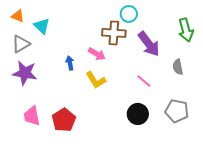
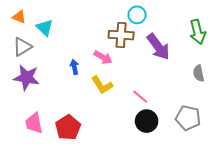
gray semicircle: (178, 67) -> (199, 73), moved
pink line: (144, 81) -> (140, 97), moved

